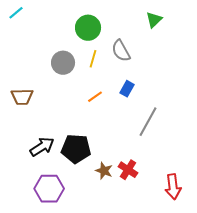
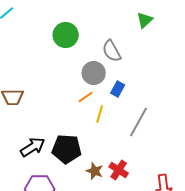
green circle: (88, 28) -> (66, 35), moved
yellow line: (93, 59) -> (100, 114), moved
gray circle: (63, 63) -> (94, 73), moved

